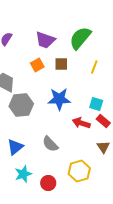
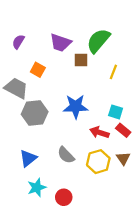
brown square: (61, 64) -> (81, 60), moved
orange square: (37, 65) -> (38, 70), moved, turned -32
yellow hexagon: (79, 171) -> (98, 162), moved

